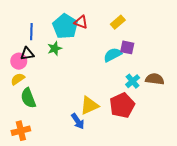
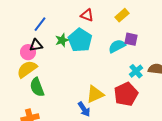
cyan pentagon: (65, 26) -> (80, 40), moved
blue line: (31, 32) -> (40, 24), turned 35
yellow semicircle: (18, 79) -> (27, 69), size x1.5

